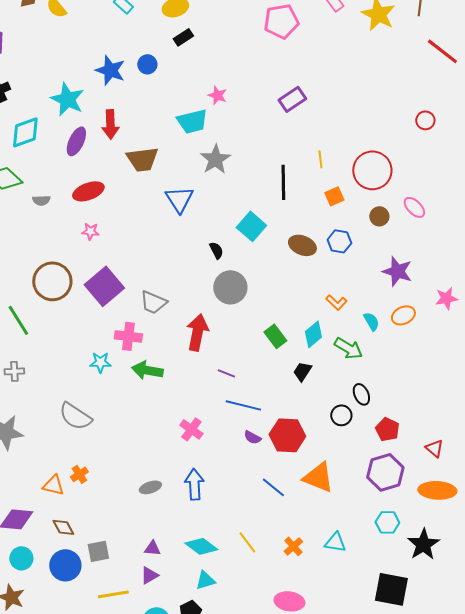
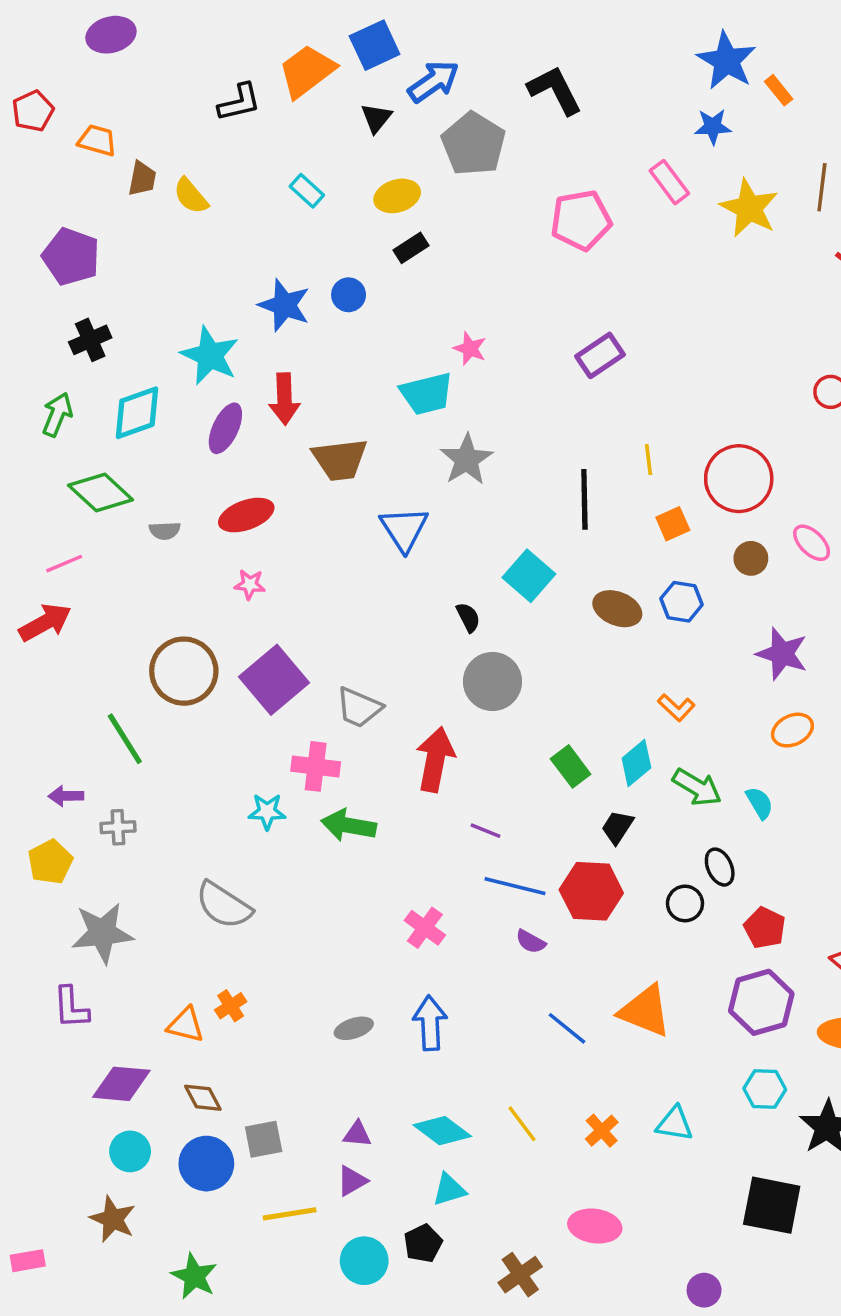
cyan semicircle: (371, 321) -> (760, 803), moved
red hexagon: (287, 435) -> (591, 891), moved

